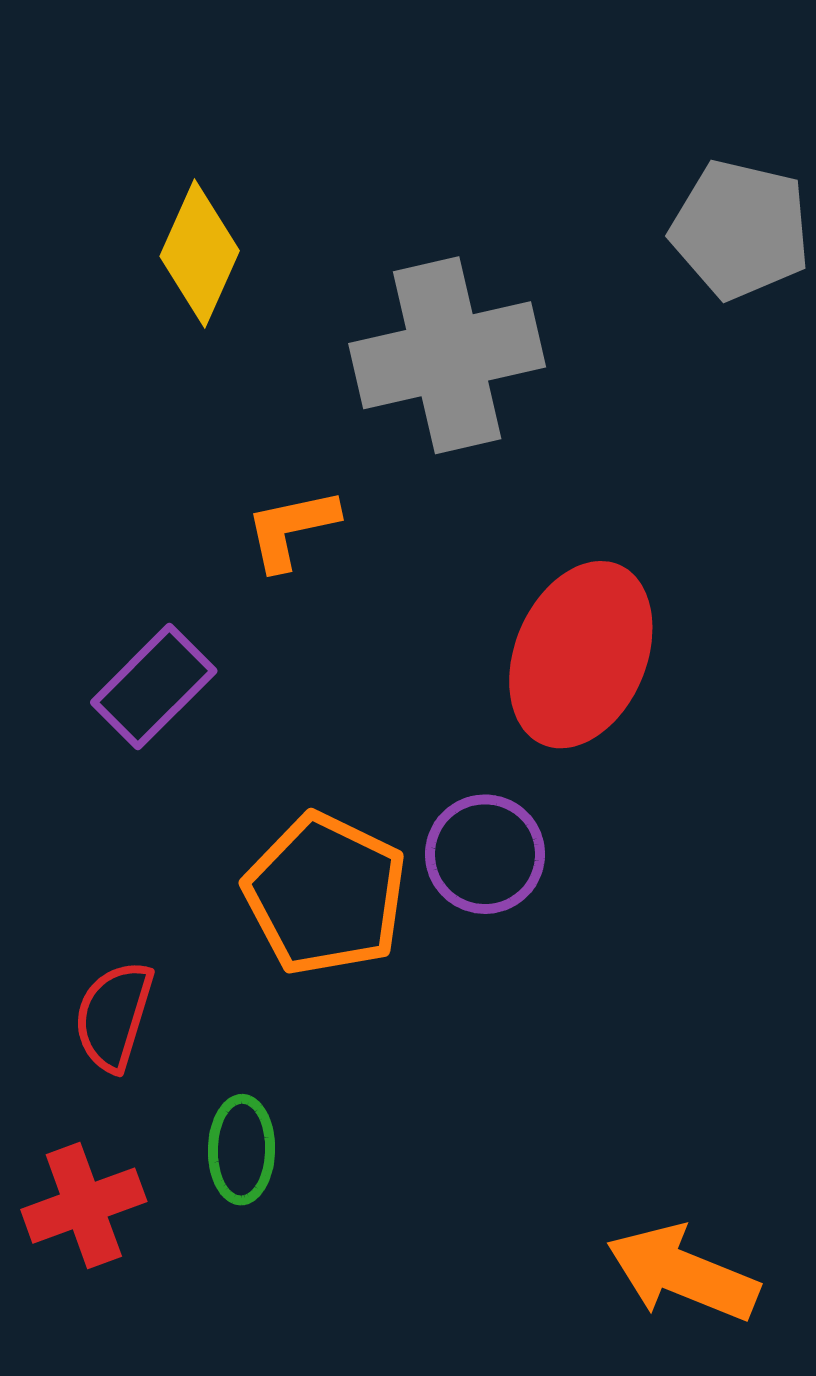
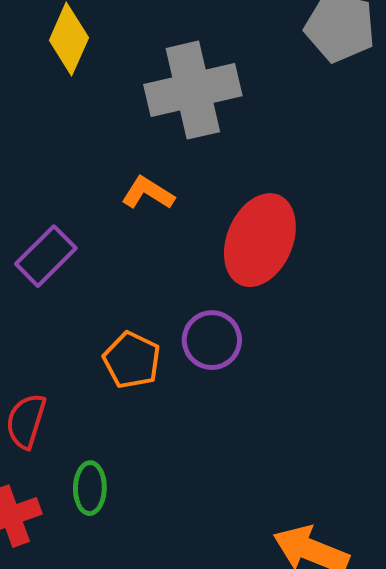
orange L-shape: (291, 529) -> (148, 193), moved, turned 44
orange pentagon: (325, 894) -> (132, 360), size x0.7

